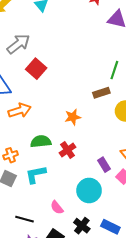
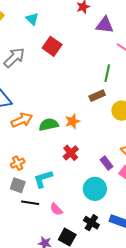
red square: (36, 69) -> (52, 46), moved
green semicircle: (41, 141) -> (49, 125), moved
pink semicircle: (57, 207) -> (56, 209), moved
black line: (24, 219) -> (30, 203), moved

